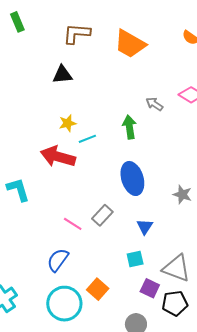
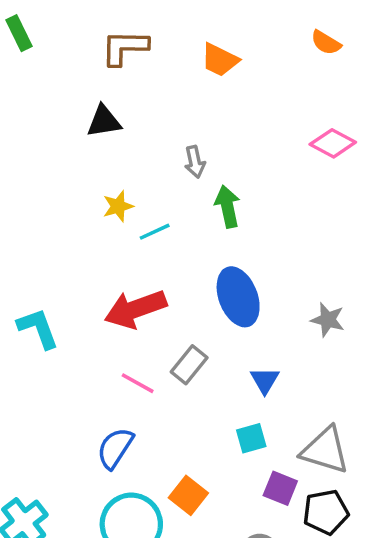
orange trapezoid: (130, 44) -> (220, 60), size x0.7
gray arrow: (154, 104) -> (195, 162), moved, turned -132
red arrow: (58, 157) -> (135, 309), moved, turned -32

